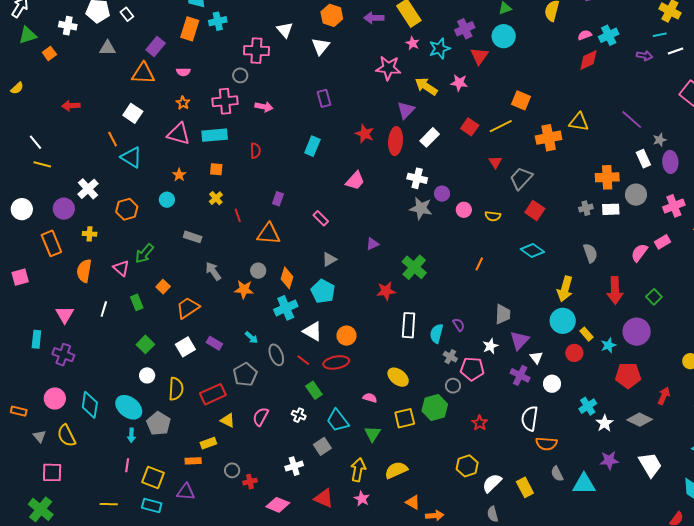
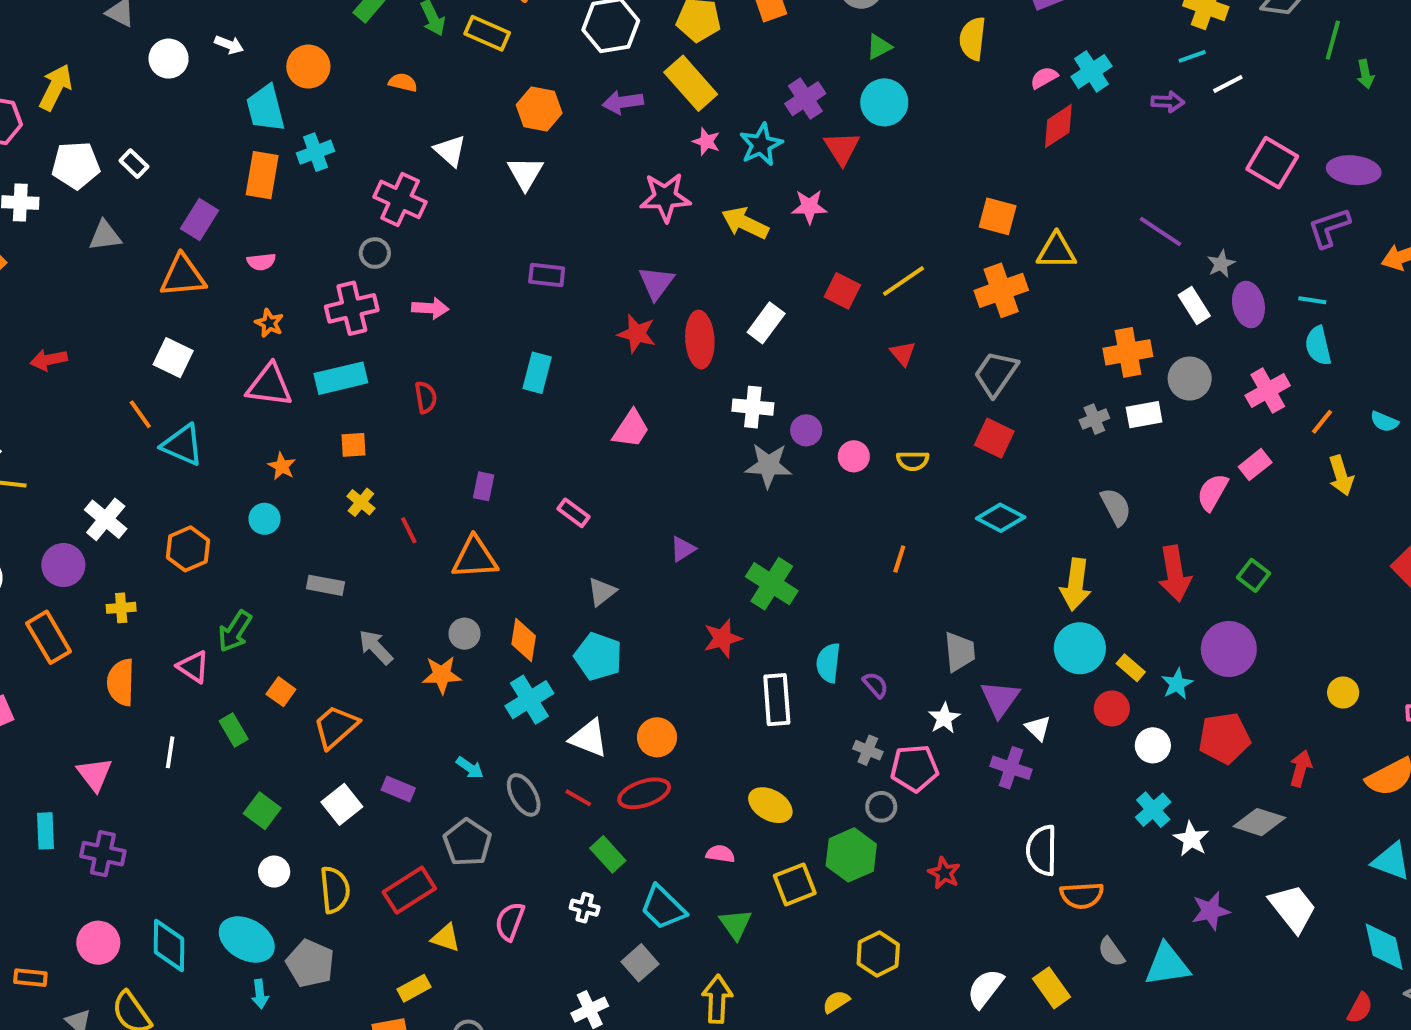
pink cross: (256, 51) -> (400, 199), turned 30
purple rectangle: (324, 98) -> (547, 275), turned -60
orange square: (521, 100) -> (998, 216), moved
purple triangle: (406, 110) -> (656, 283), moved
gray trapezoid: (521, 178) -> (996, 374), moved
cyan semicircle: (437, 334) -> (828, 663), moved
white circle: (552, 384) -> (1153, 745), moved
yellow hexagon: (467, 466) -> (878, 954), moved
yellow semicircle: (396, 470) -> (836, 1002), moved, size x0.6

